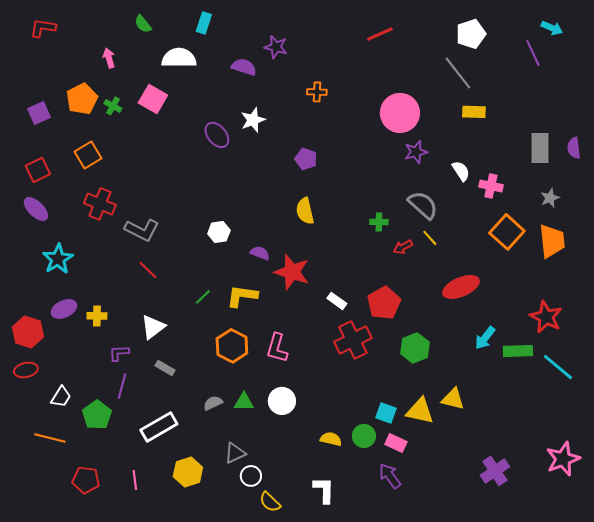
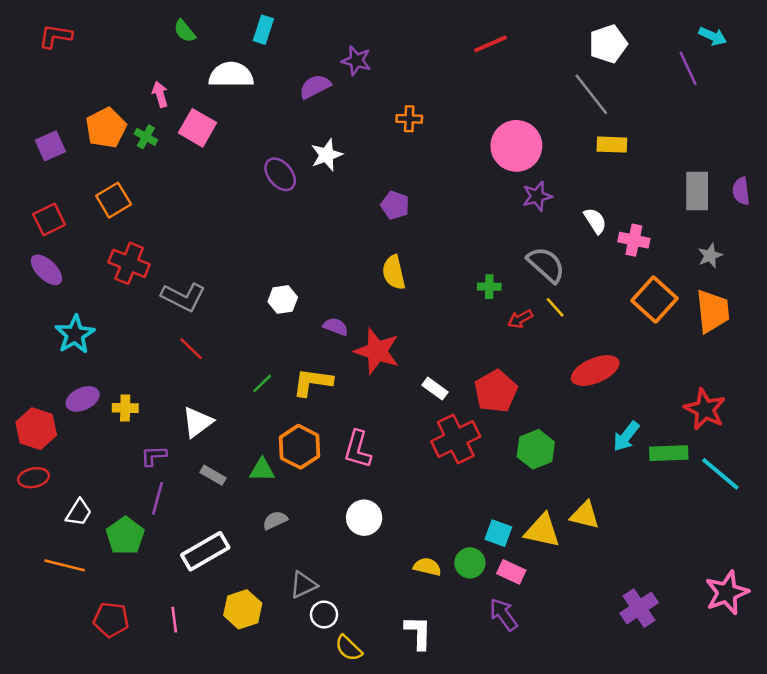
pink arrow: (109, 58) -> (160, 94), moved
purple semicircle: (244, 67) -> (315, 86), turned -45
green triangle: (244, 402) -> (262, 470), moved

